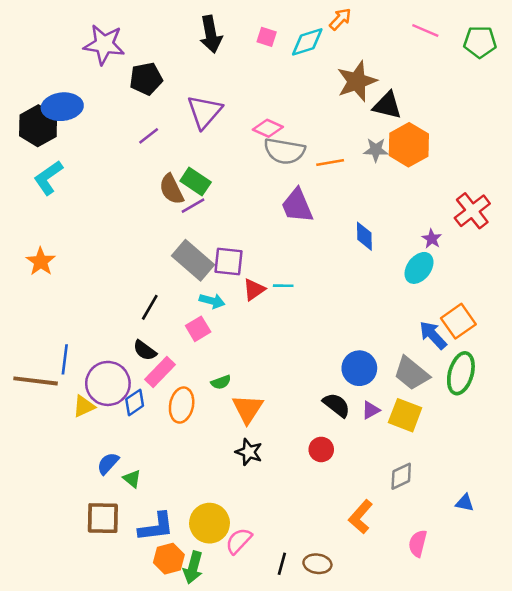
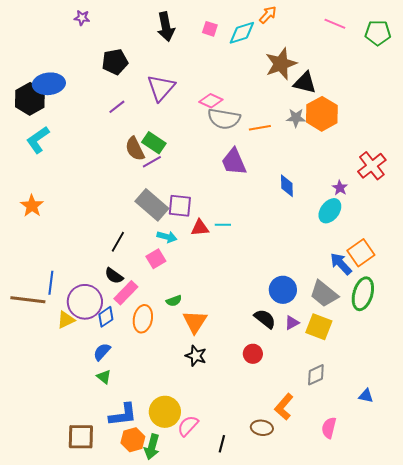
purple star: (104, 44) -> (82, 18), moved, size x0.5
red triangle: (254, 289) -> (200, 228), turned 30
blue semicircle: (108, 463) -> (102, 352), moved
brown square: (103, 518) -> (81, 437), moved
brown ellipse: (317, 564) -> (262, 428), moved

